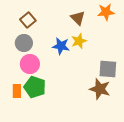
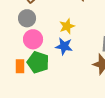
yellow star: (79, 41) -> (67, 26), moved
blue star: (61, 46) -> (64, 46), moved

